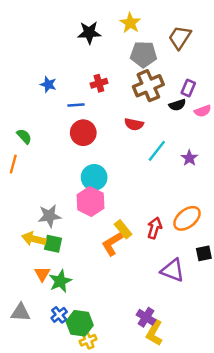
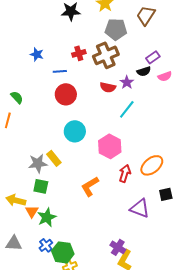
brown cross: (148, 86) -> (106, 55), moved
purple rectangle: (188, 88) -> (153, 57), turned 32
purple star: (189, 158) -> (127, 82), moved
pink hexagon: (90, 201) -> (110, 146), moved
yellow rectangle: (123, 229) -> (54, 158), moved
yellow arrow: (34, 239) -> (16, 200), moved

